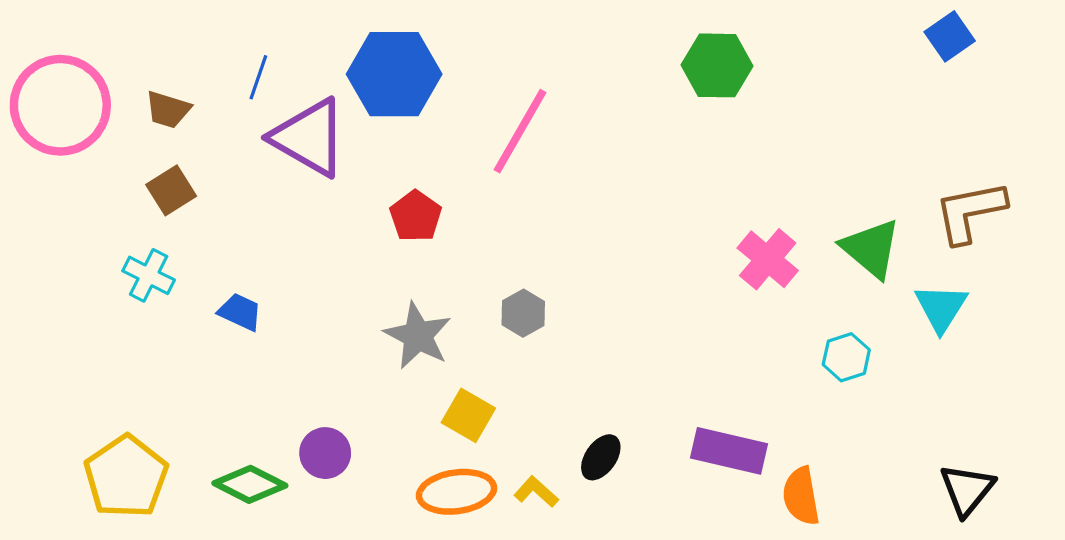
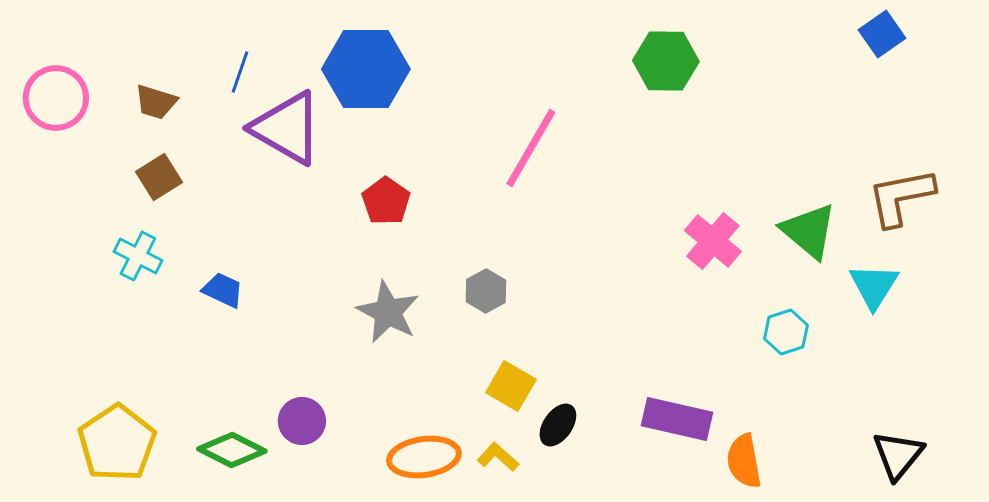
pink circle: (60, 105) -> (56, 98), size x0.7
pink line: (520, 131) -> (531, 148), moved
yellow square: (468, 415) -> (511, 386), moved

